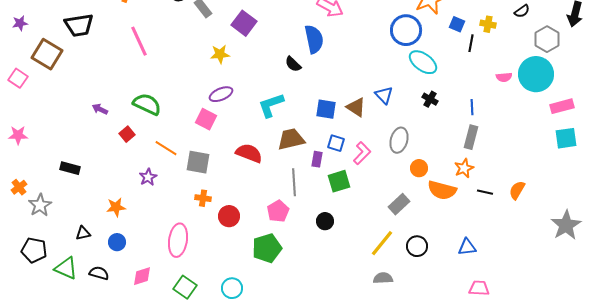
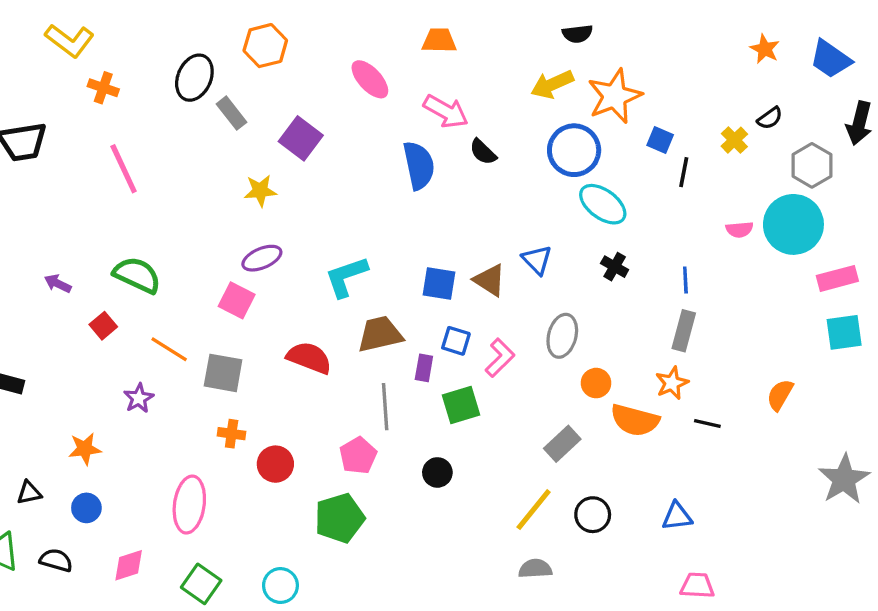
yellow cross: (488, 24) -> (734, 140), moved, turned 35
black semicircle: (293, 64) -> (483, 152), moved
orange semicircle: (517, 190) -> (780, 395), moved

